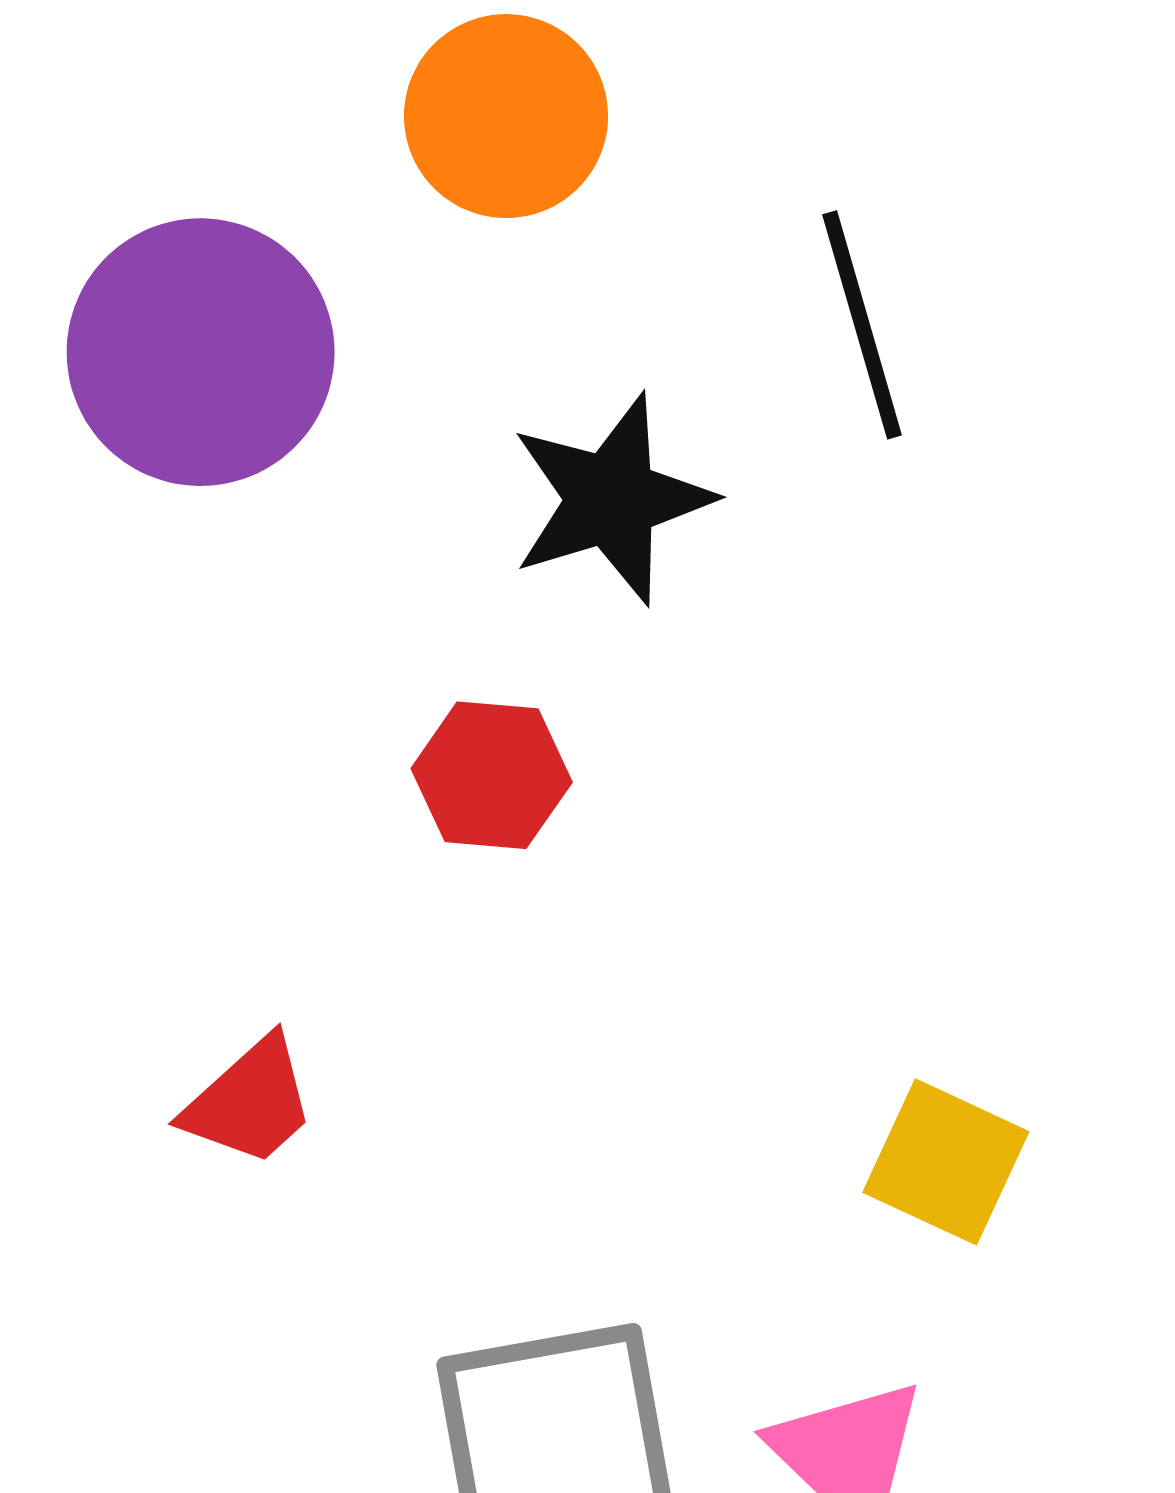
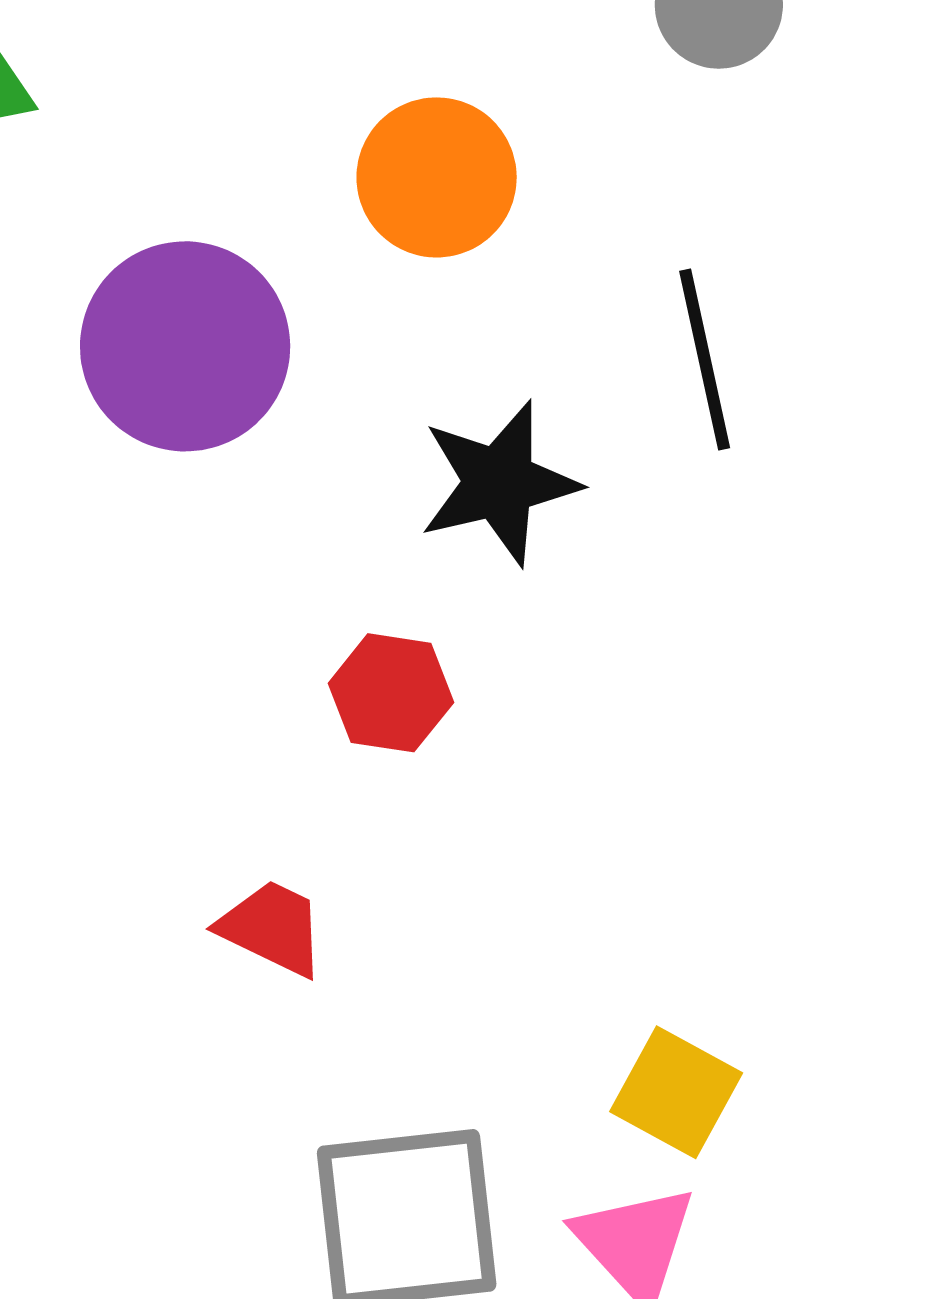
red trapezoid: (250, 1102) -> (272, 928), moved, turned -116
yellow square: (946, 1162) -> (676, 1092), moved

